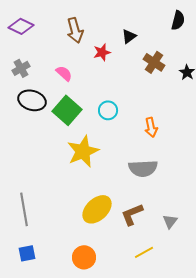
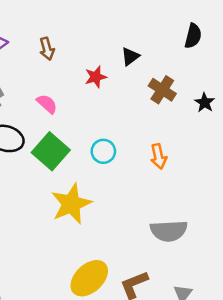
brown arrow: (75, 30) -> (47, 49), moved, size x0.7
orange arrow: (151, 127) -> (158, 156), moved
gray semicircle: (143, 168) -> (169, 231), moved

